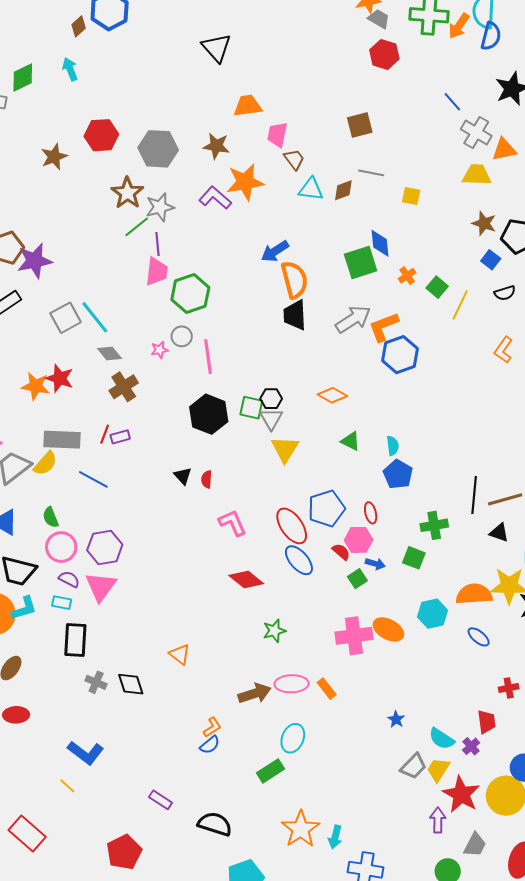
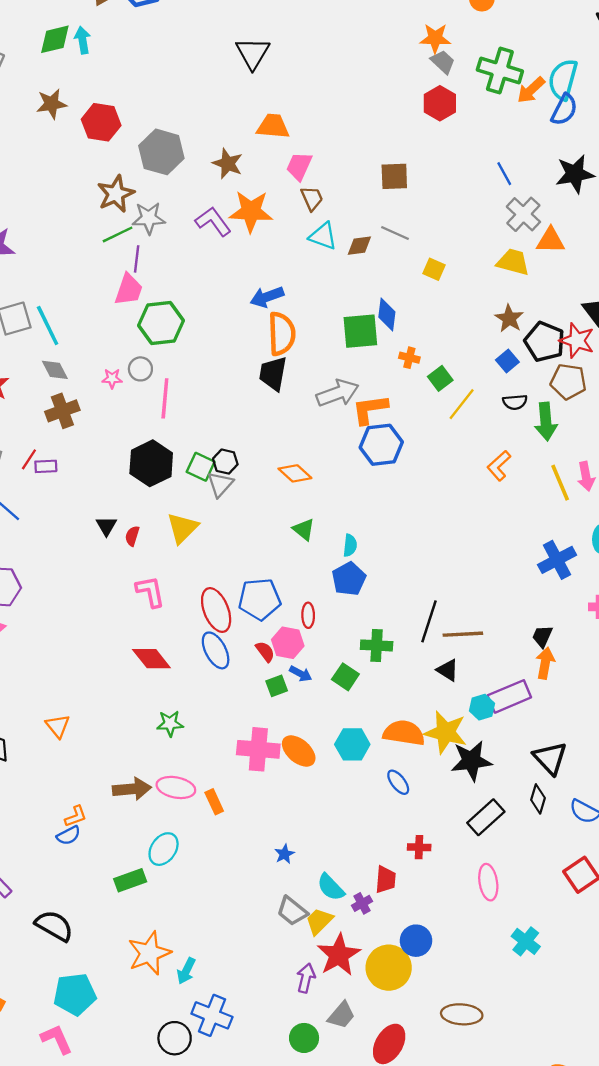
green diamond: (23, 77) -> (55, 39), moved
brown star: (54, 157) -> (52, 104), moved
orange cross: (407, 276) -> (409, 358), turned 36
yellow triangle: (285, 449) -> (183, 528), moved
gray trapezoid: (413, 766) -> (292, 911), turned 72

